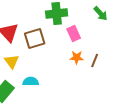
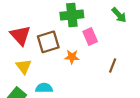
orange star: (77, 58) -> (72, 57), moved

